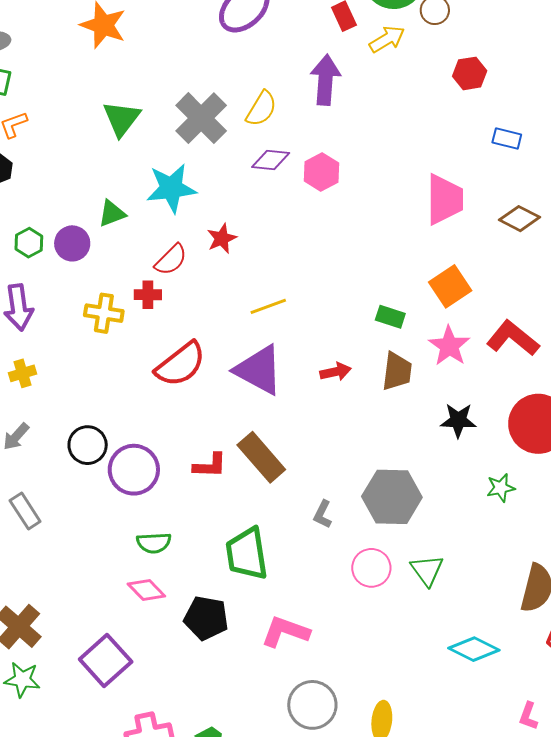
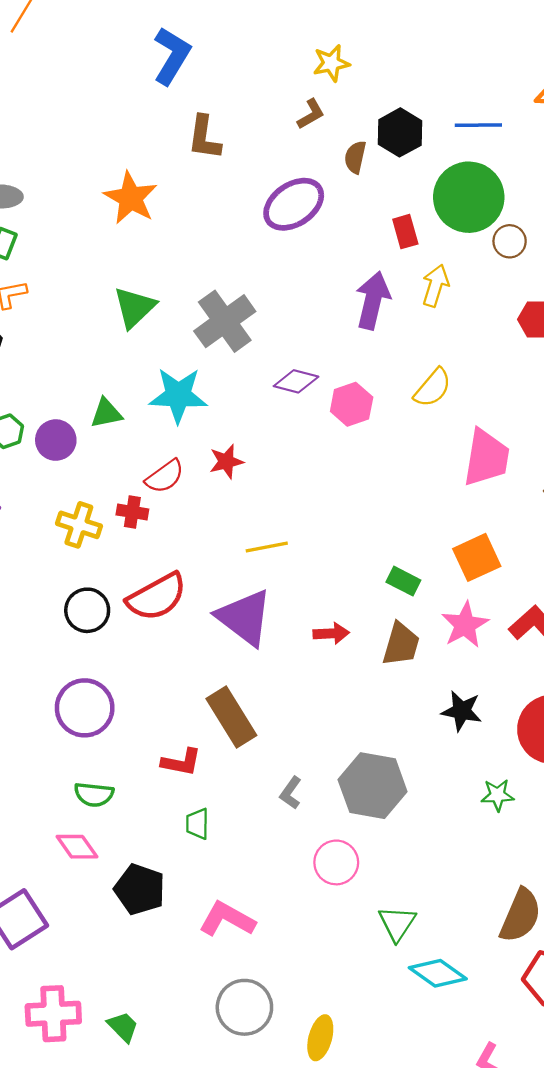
yellow arrow: (387, 39) -> (435, 286), moved, turned -51
yellow semicircle: (261, 109) -> (433, 388), moved
black circle: (88, 445) -> (87, 610), moved
red L-shape: (210, 466) -> (181, 762), moved
green trapezoid: (247, 554) -> (197, 824), size x0.5
green triangle: (427, 570) -> (397, 923), moved

